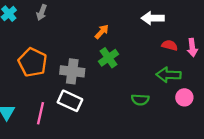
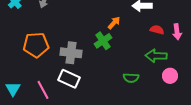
orange arrow: (102, 32) -> (114, 23), moved
orange pentagon: (33, 62) -> (36, 45), turned -30
pink line: (41, 113) -> (43, 90), turned -42

